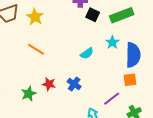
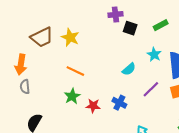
green rectangle: (122, 15) -> (161, 25), size x0.6
green star: (29, 94) -> (72, 96), moved
purple line: (112, 99) -> (151, 89), moved

